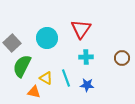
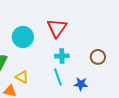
cyan line: (66, 78) -> (58, 77), moved
blue star: (87, 85) -> (81, 84), moved

